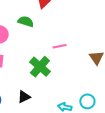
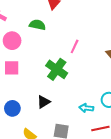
pink line: (60, 46) -> (75, 46), turned -48

